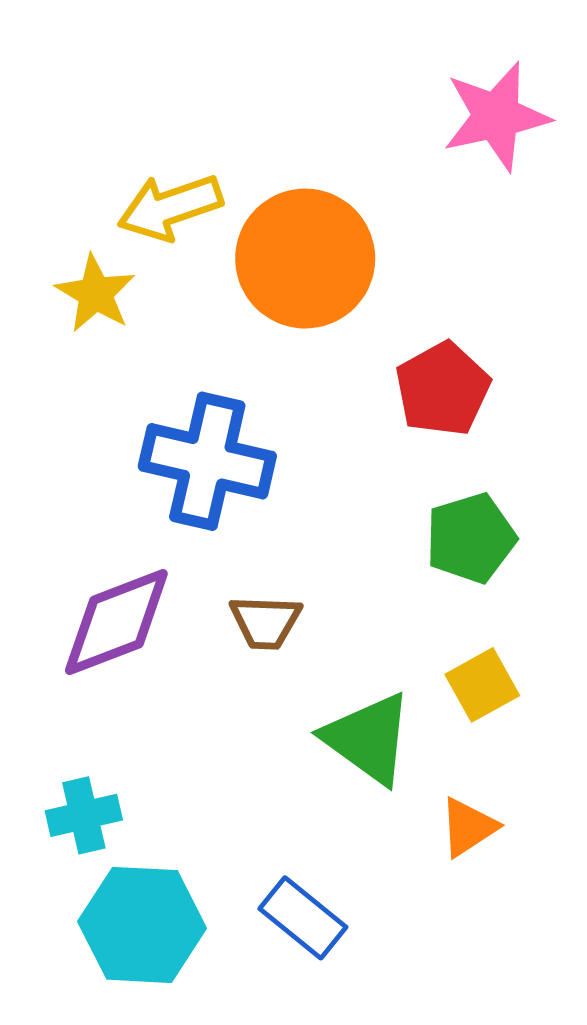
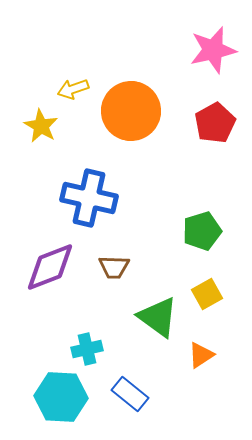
yellow arrow: (170, 207) -> (73, 89), size x0.7
red pentagon: (443, 389) -> (215, 123), moved
cyan cross: (84, 815) -> (87, 349), moved

